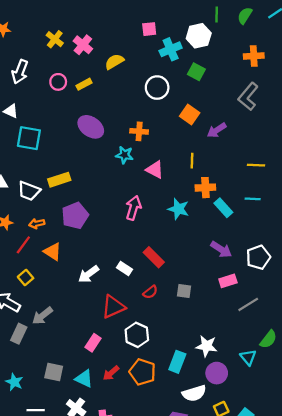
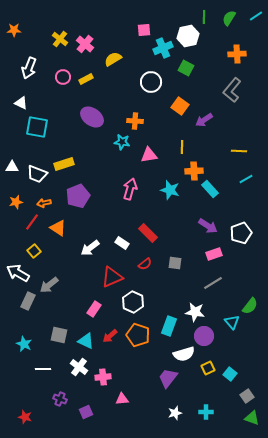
pink triangle: (155, 170) -> (149, 155), turned -36
cyan line: (253, 199) -> (246, 179), moved, turned -32
gray line: (248, 304) -> (213, 283), moved

